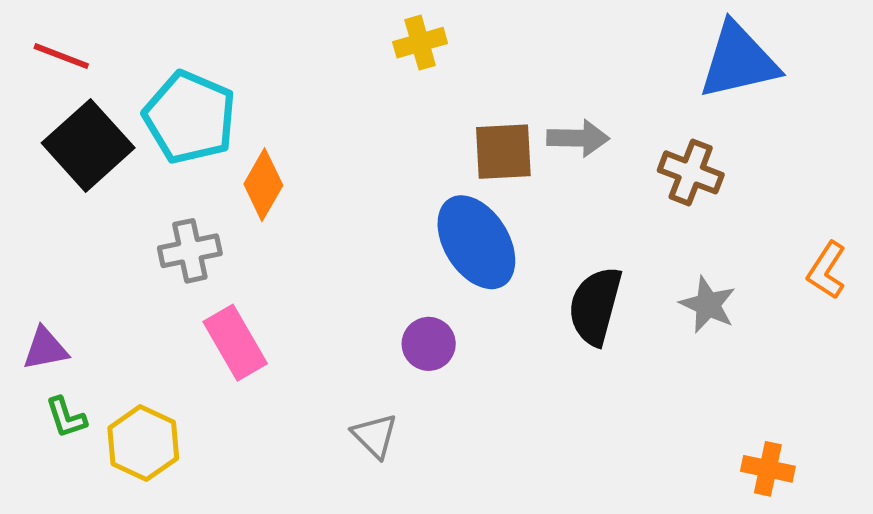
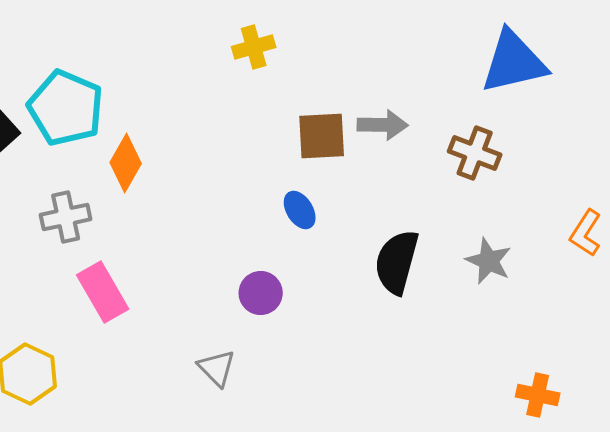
blue ellipse: (476, 242) -> (300, 210), size x0.5

